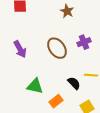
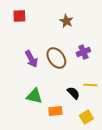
purple arrow: (20, 49) -> (31, 59), moved
orange rectangle: (56, 101) -> (55, 111), turned 32

